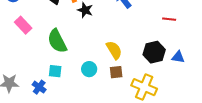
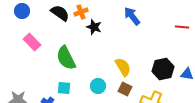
red line: (169, 19) -> (182, 27), moved
brown square: (116, 72) -> (125, 89), turned 32

